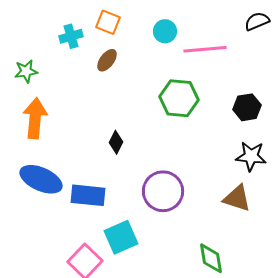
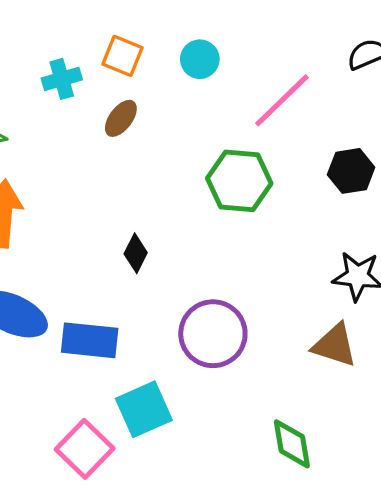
cyan circle: (165, 31) -> (200, 59), moved
pink line: (205, 49) -> (282, 100), turned -39
black hexagon: (247, 107) -> (351, 171), moved

